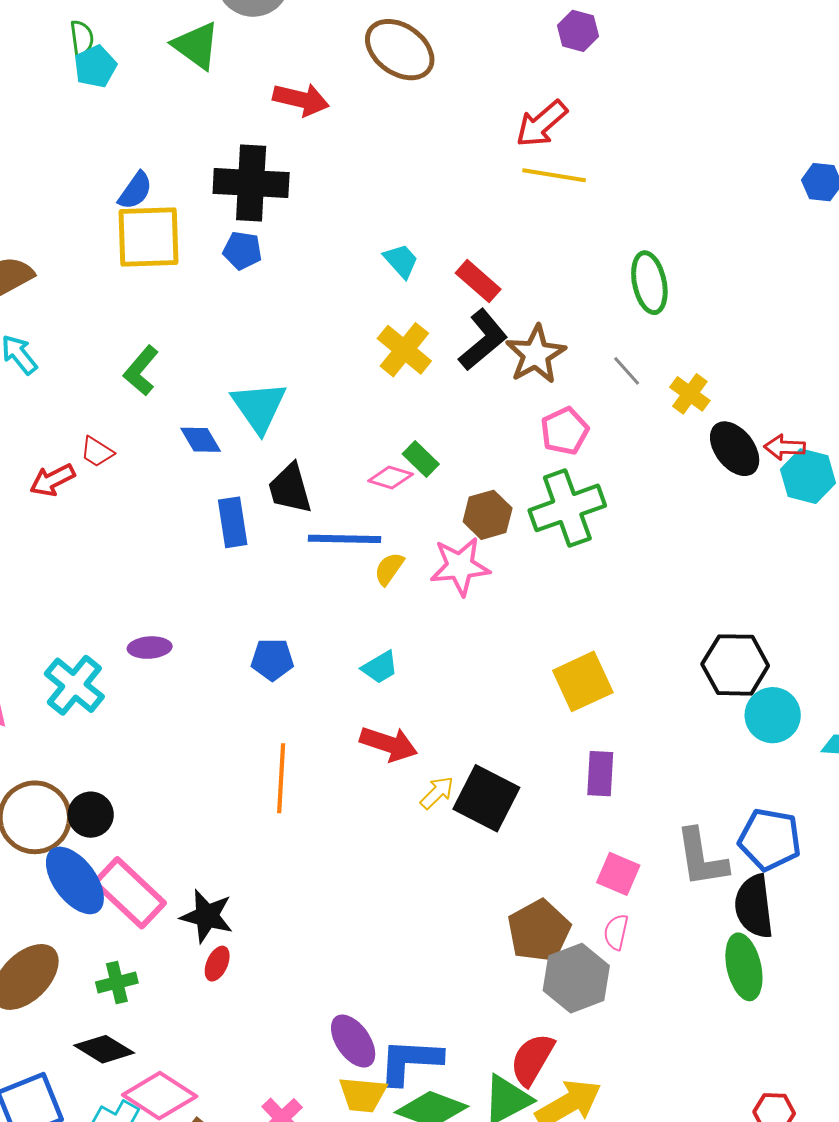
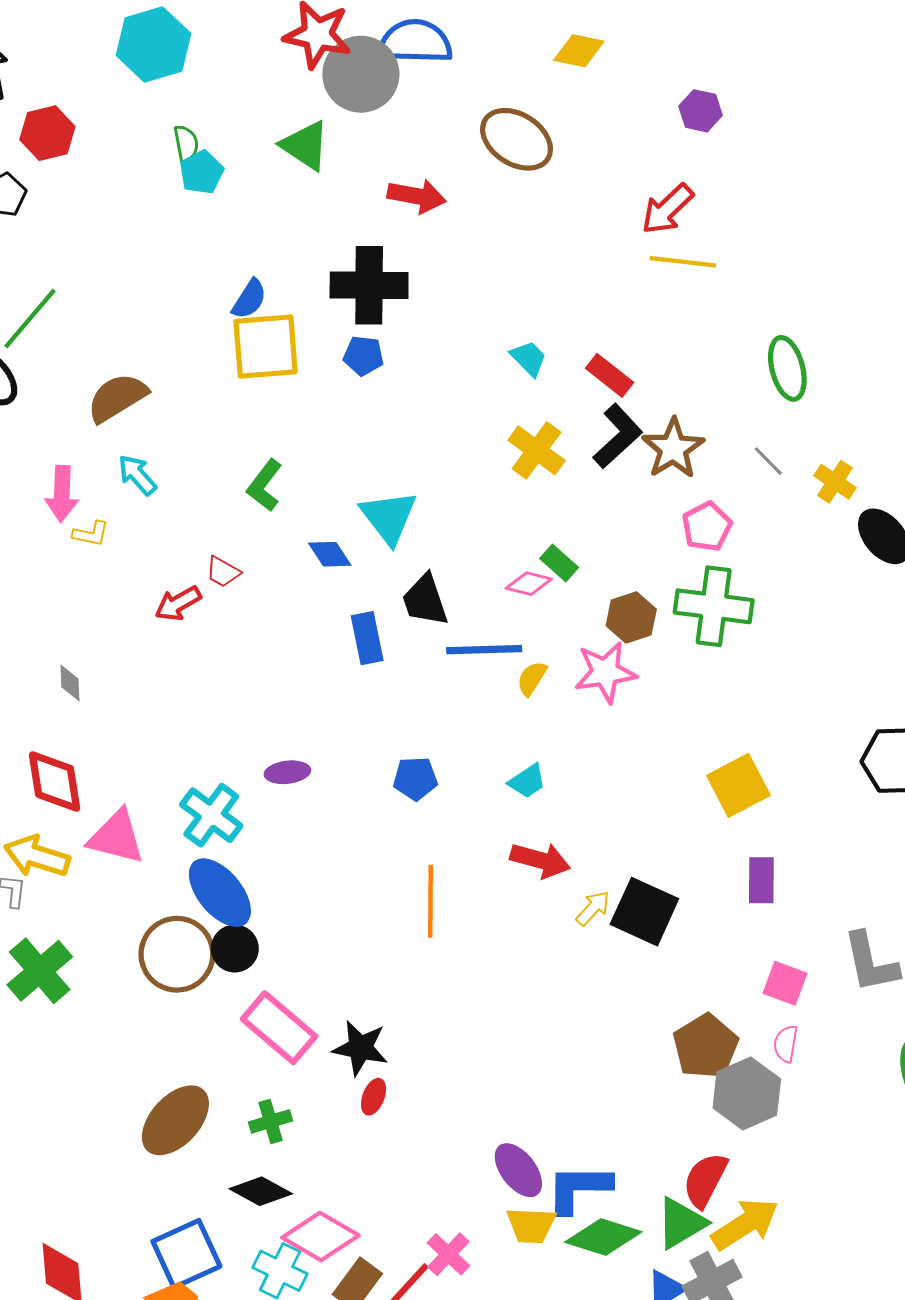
green cross: (567, 508) -> (714, 606), turned 30
blue ellipse: (75, 880) -> (220, 893), moved

